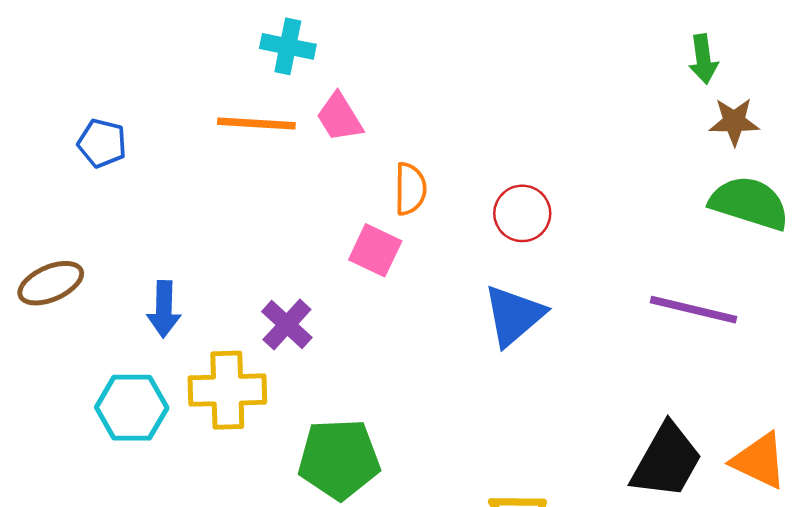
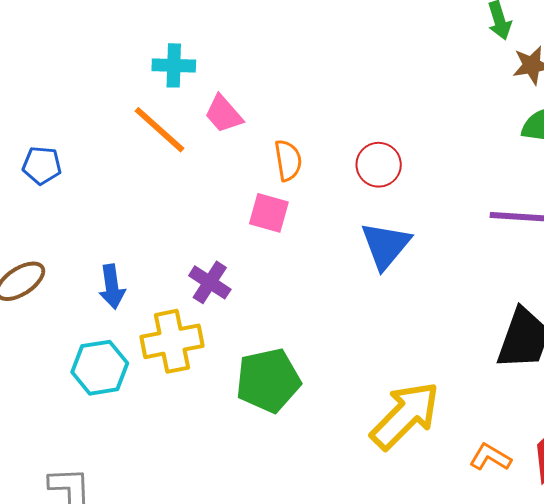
orange line: (256, 123) -> (159, 130), turned 48

